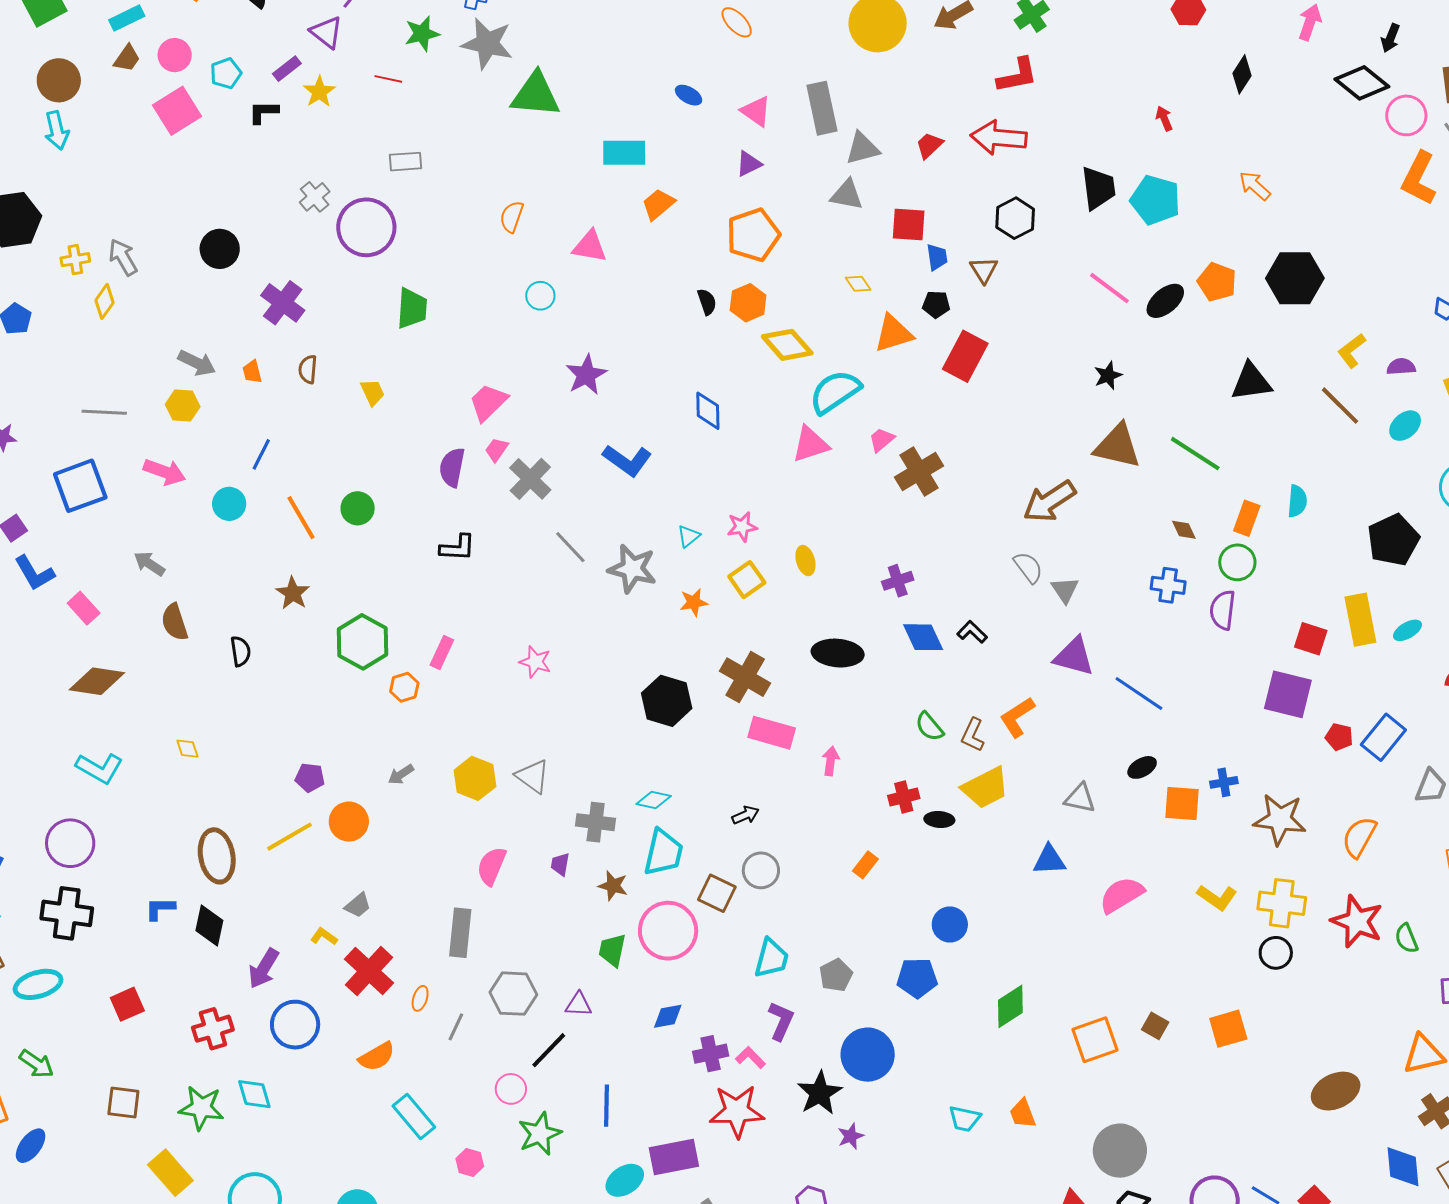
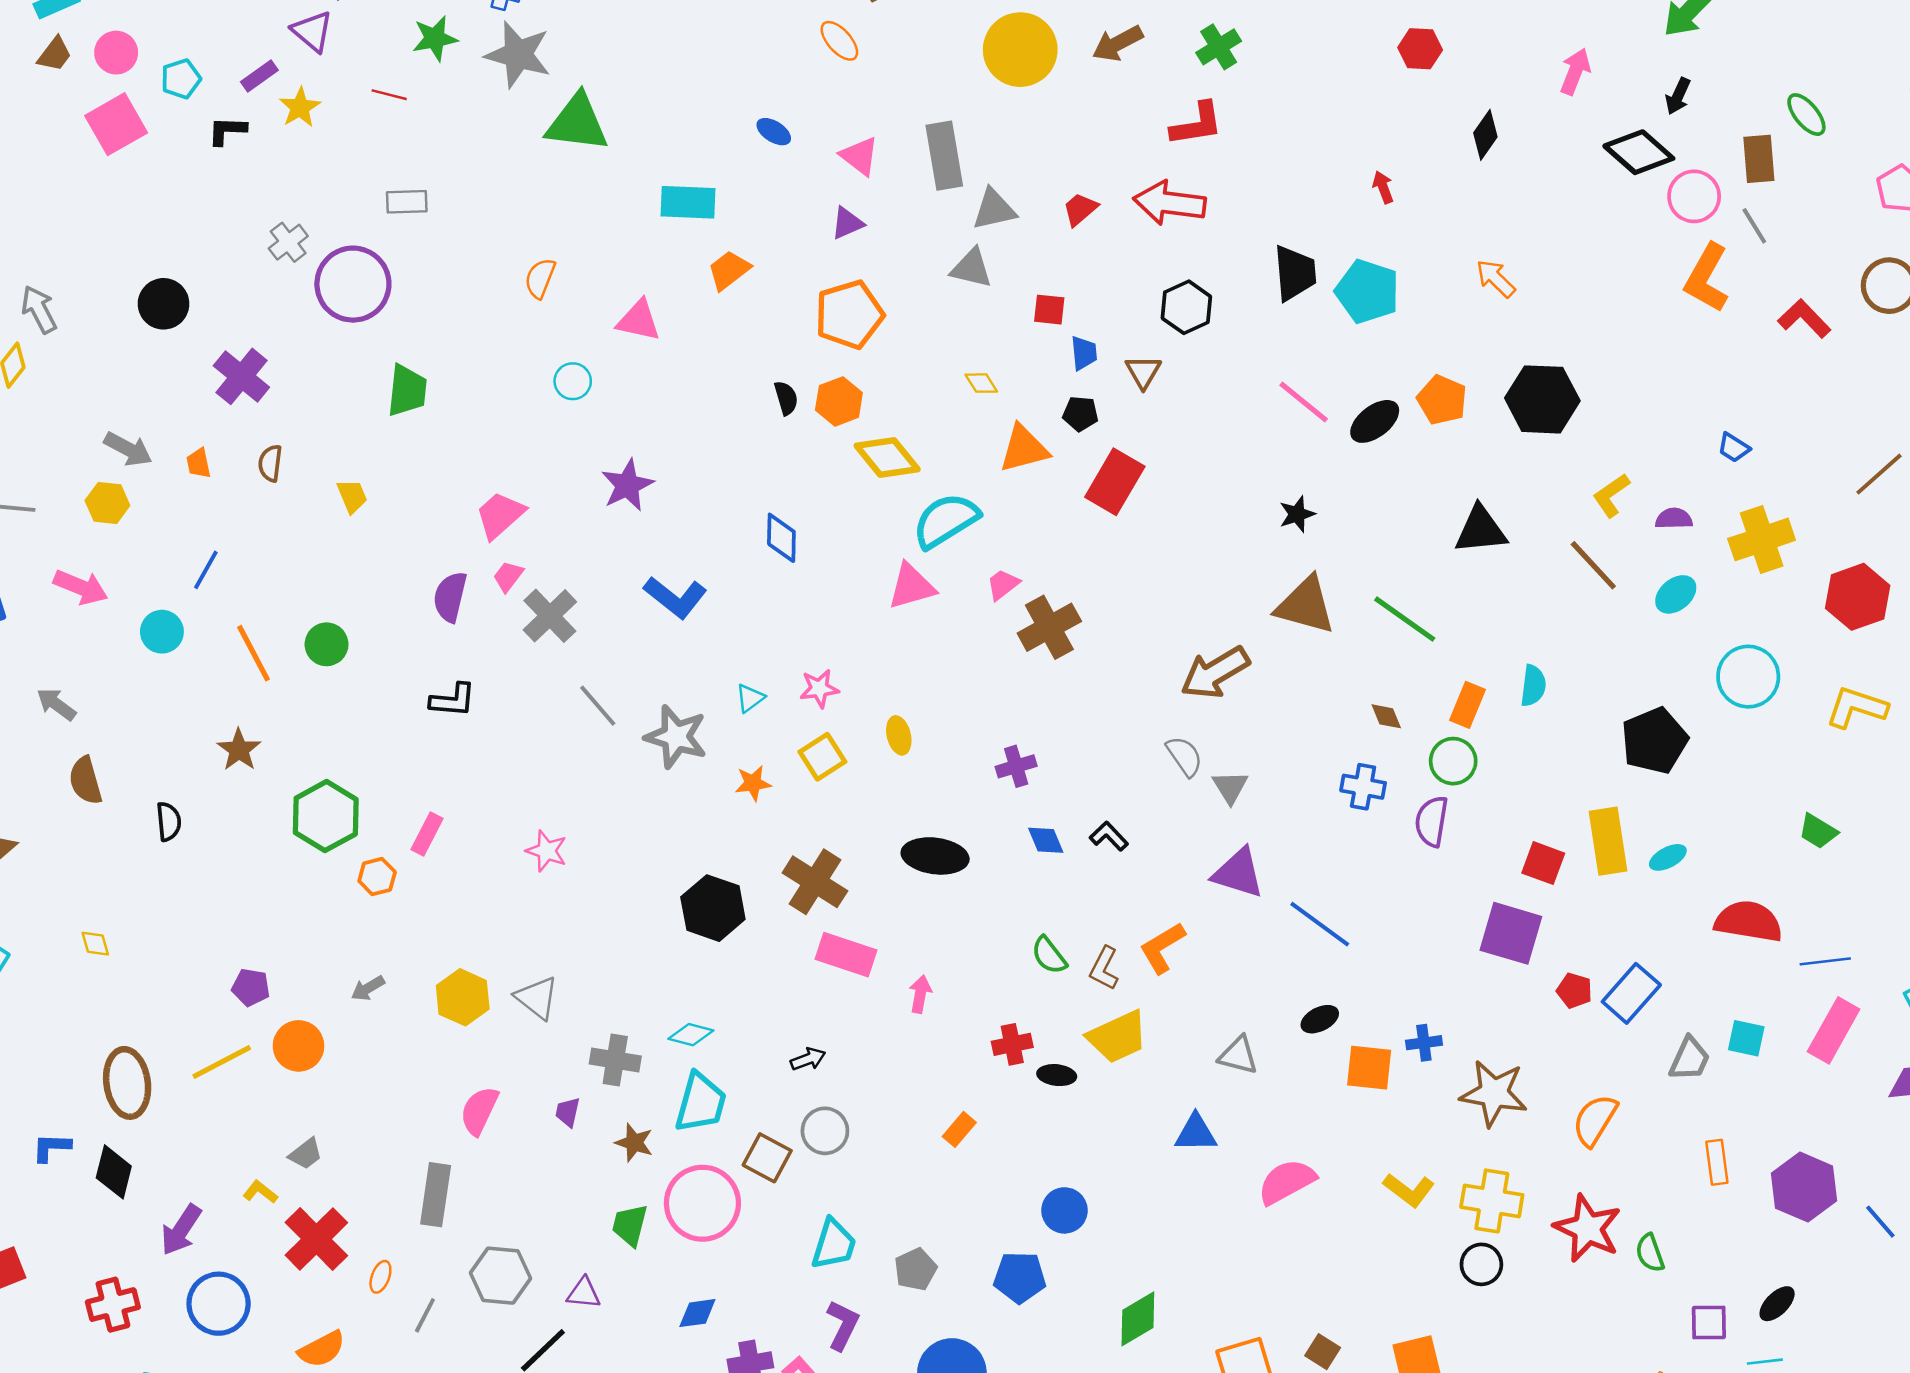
red square: (909, 224) -> (1049, 310), size x0.7
blue diamond: (923, 637) -> (1046, 840), size x0.7

